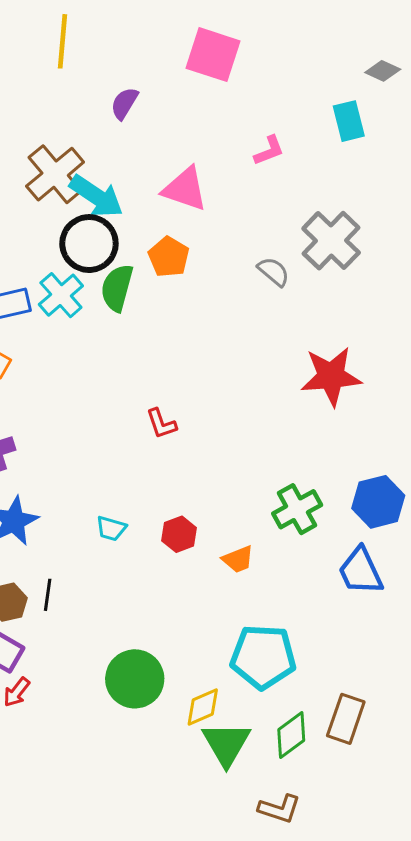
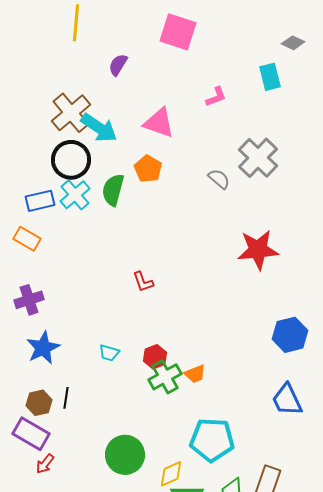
black circle: (89, 244) -> (71, 160), moved
green cross: (297, 509) -> (165, 377), moved
blue trapezoid: (361, 571) -> (287, 400), moved

